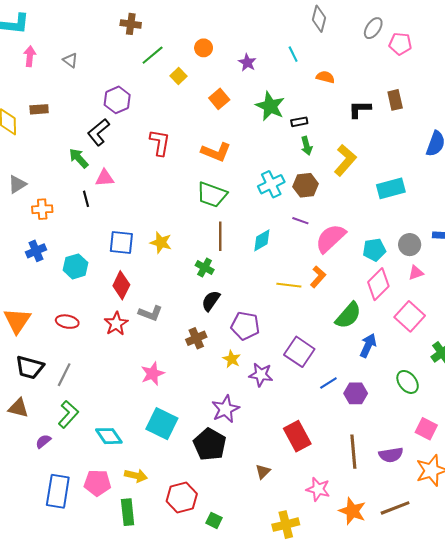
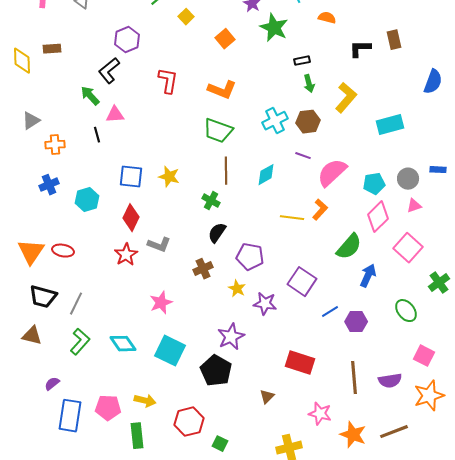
green star: (270, 106) -> (274, 28), moved
red ellipse: (67, 322) -> (63, 251), moved
cyan diamond: (109, 436) -> (123, 344), moved
red rectangle: (297, 436) -> (300, 363), turned -44
purple semicircle: (43, 441) -> (52, 384), moved

